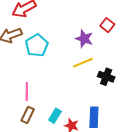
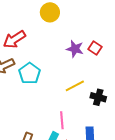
purple star: (84, 39) -> (75, 49), moved
pink line: (27, 92) -> (62, 120), moved

